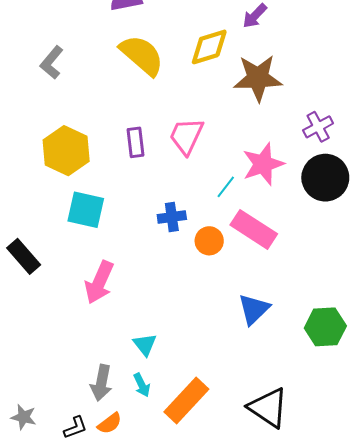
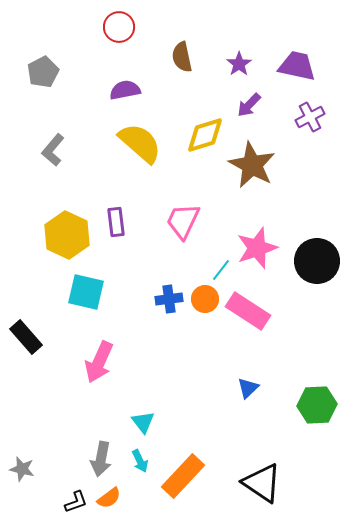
brown star: (258, 78) -> (252, 165), turned 30
purple cross: (318, 127) -> (310, 117), moved
purple rectangle: (136, 142) -> (116, 222), moved
orange circle: (209, 241) -> (205, 299), moved
blue triangle: (254, 309) -> (248, 388), size x0.7
gray star: (24, 417) -> (22, 469), moved

